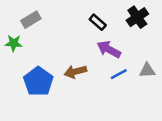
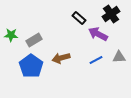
gray rectangle: (31, 20) -> (34, 40), moved
purple arrow: (109, 49) -> (98, 34), moved

